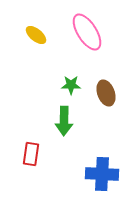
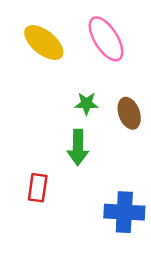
yellow ellipse: (36, 35) -> (44, 43), size x1.6

